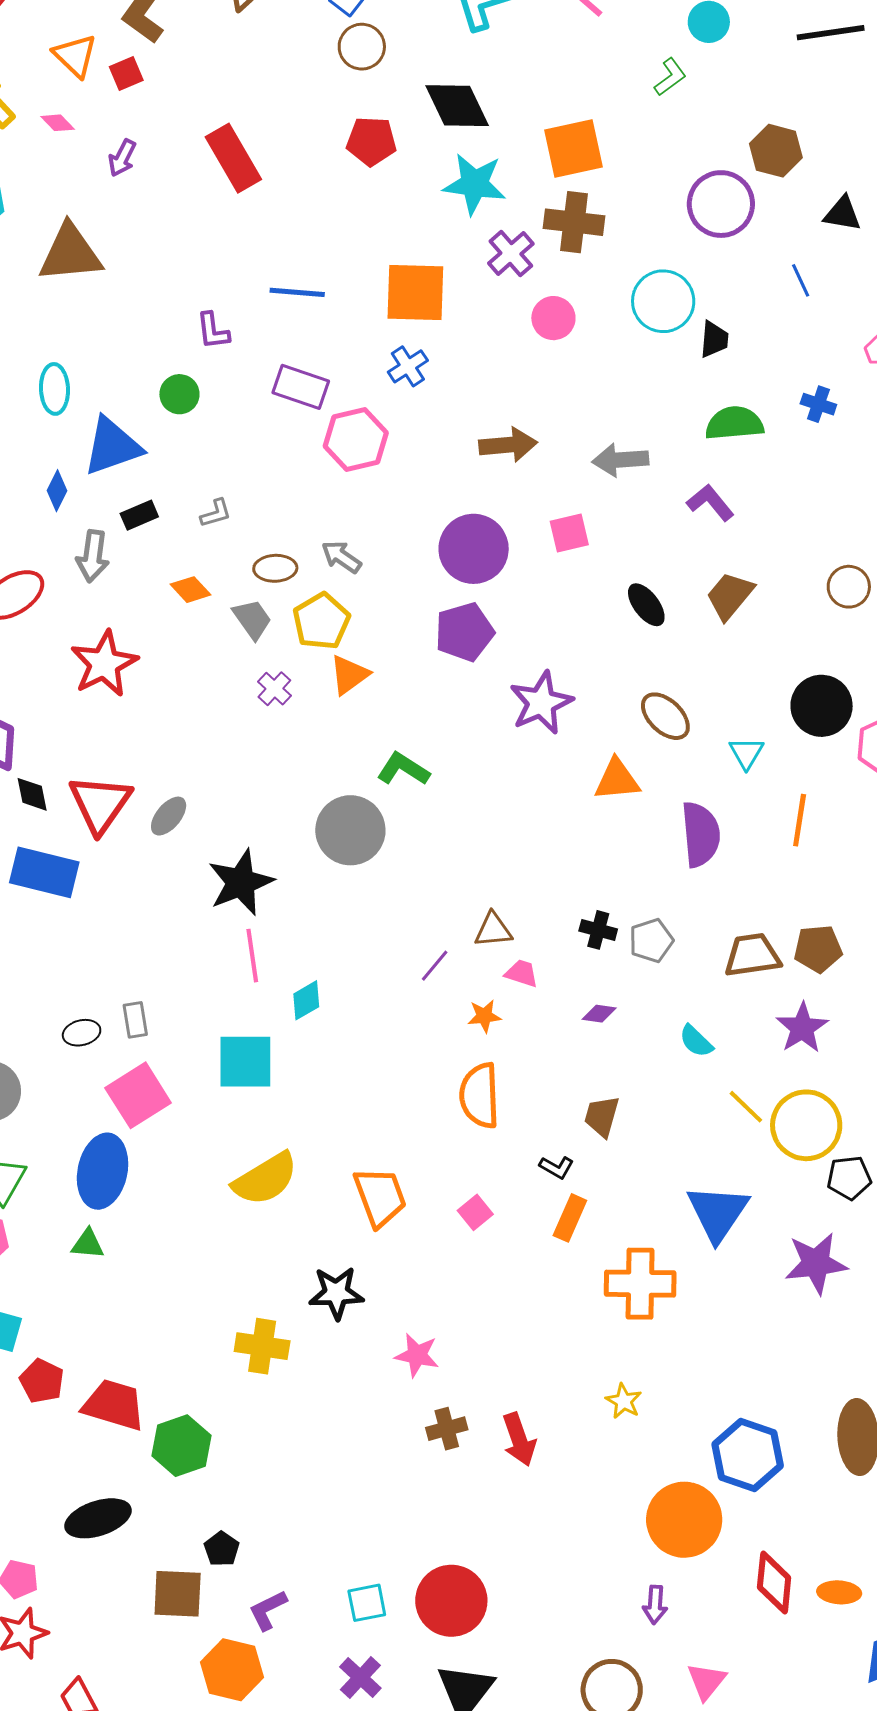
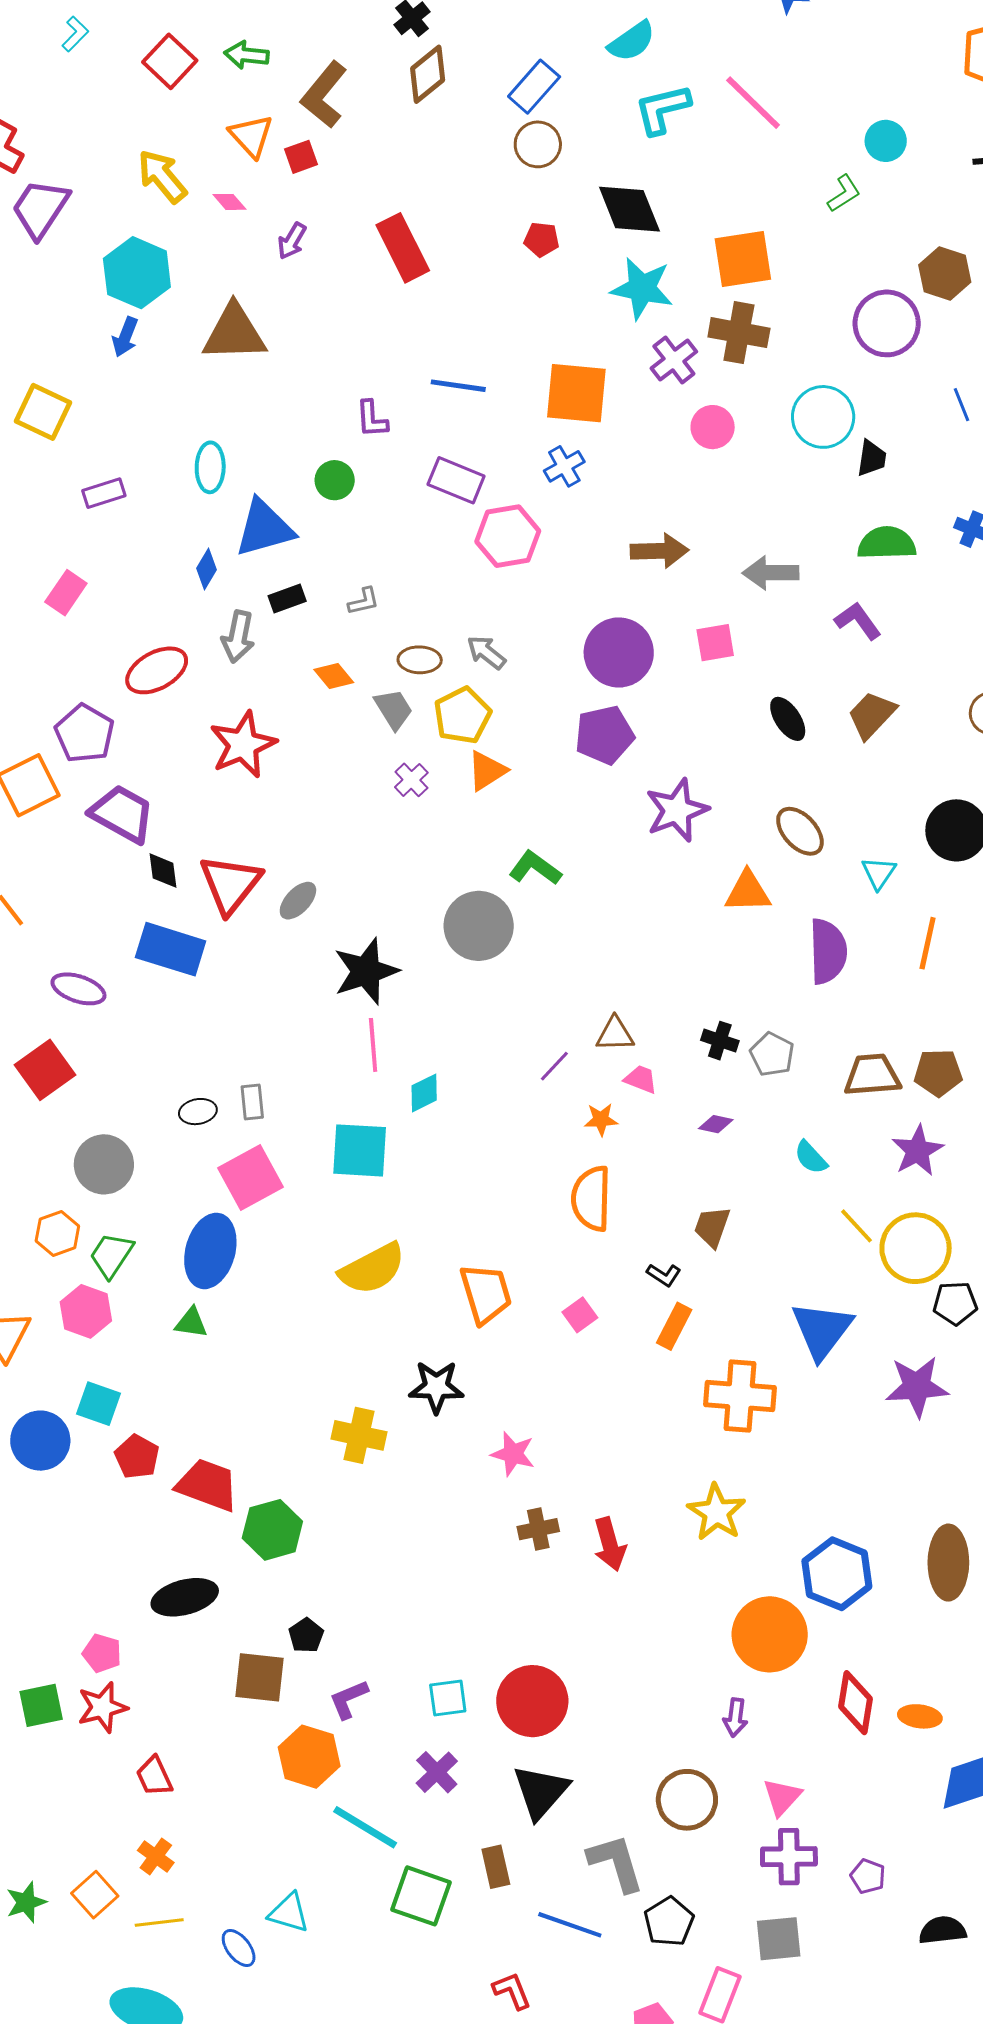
red pentagon: (371, 141) -> (542, 239), size x0.7
gray pentagon: (651, 940) -> (772, 1054), turned -30
yellow star: (624, 1401) -> (716, 1512), size x1.6

